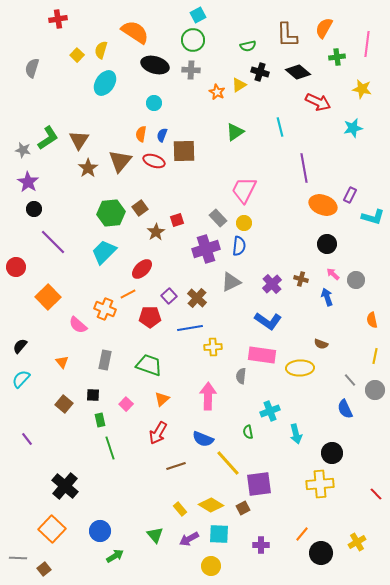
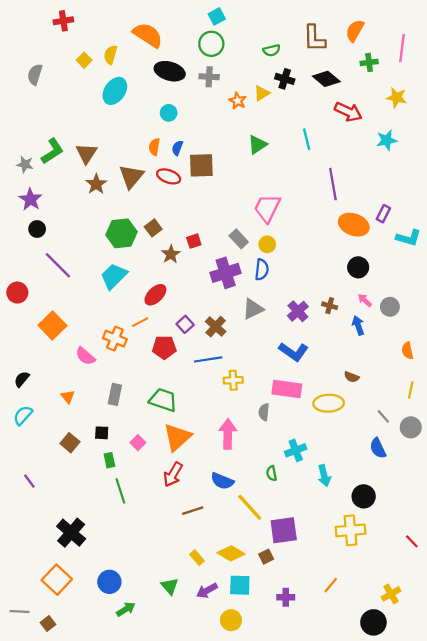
orange triangle: (162, 399) -> (177, 437), size x1.8
black circle: (321, 553) -> (373, 622), moved

